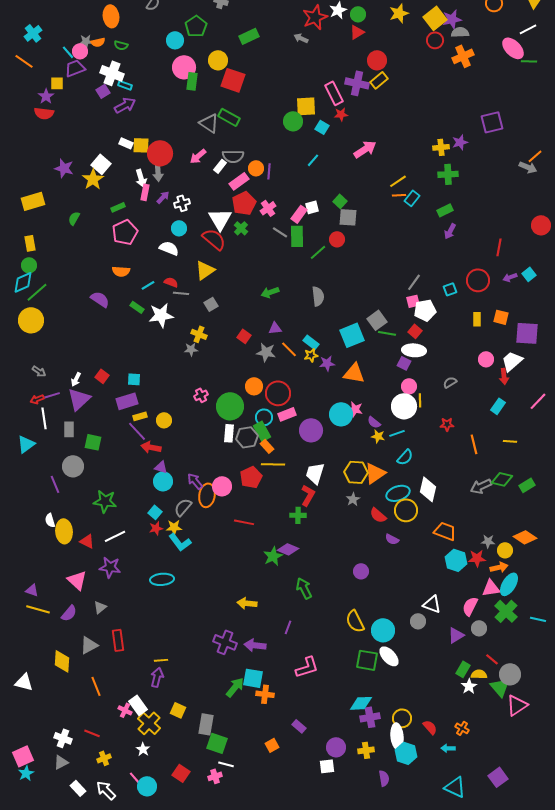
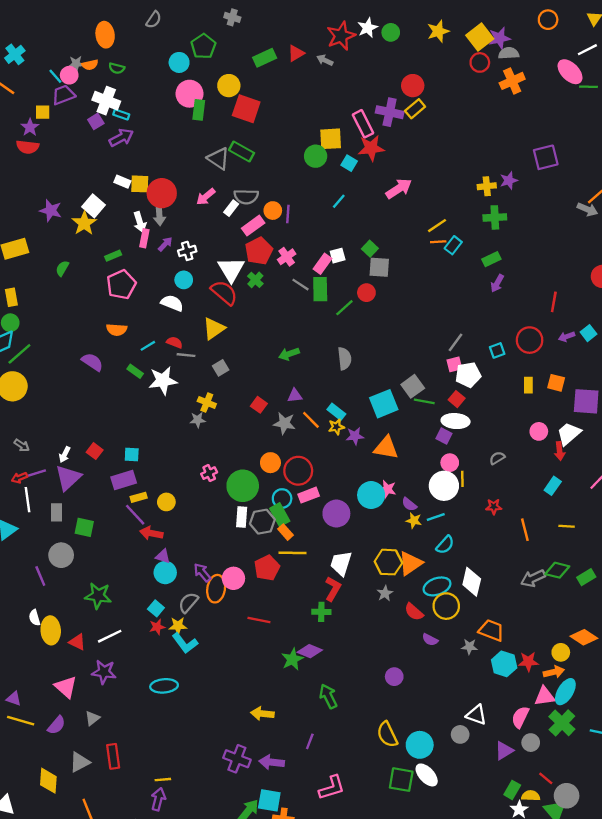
red triangle: (357, 32) -> (296, 53), moved
red star: (341, 114) -> (371, 148), size x1.6
gray star: (488, 541) -> (469, 647), moved

